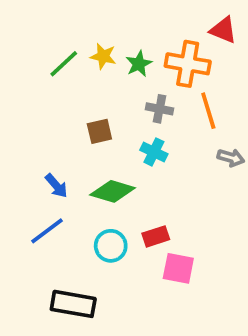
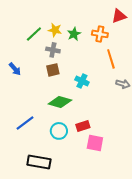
red triangle: (223, 30) -> (119, 16), turned -42
orange cross: (188, 64) -> (100, 34), size x0.7
gray cross: (160, 109) -> (53, 50), moved
blue arrow: (56, 186) -> (15, 69), moved

